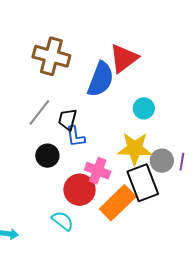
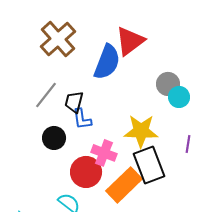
brown cross: (51, 56) -> (58, 39), turned 33
cyan circle: (144, 108) -> (179, 97), moved
gray circle: (162, 161) -> (168, 84), moved

